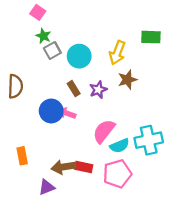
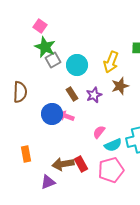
green star: (43, 36) -> (45, 47), size x1.5
pink semicircle: (104, 131) -> (99, 132), size x0.6
red rectangle: (84, 167) -> (81, 164), turned 49

